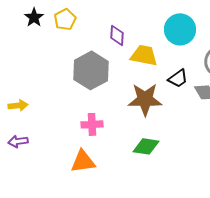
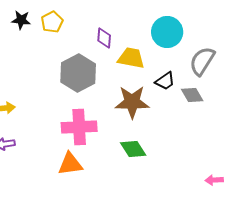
black star: (34, 17) -> (21, 20), turned -30
pink cross: (92, 124) -> (79, 127), size x1.6
green diamond: (146, 146) -> (133, 149), turned 48

